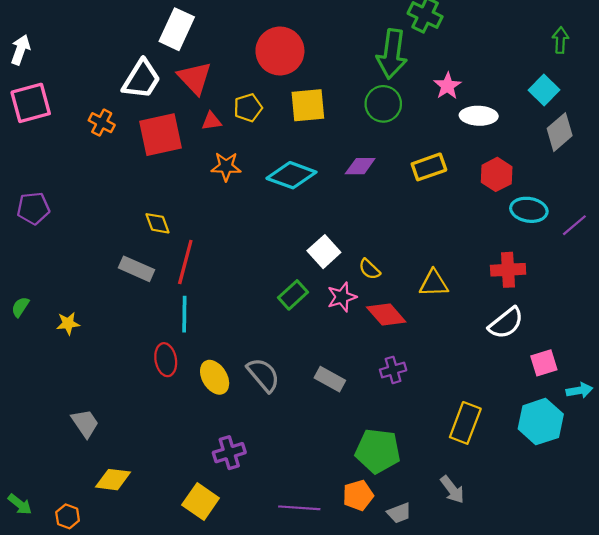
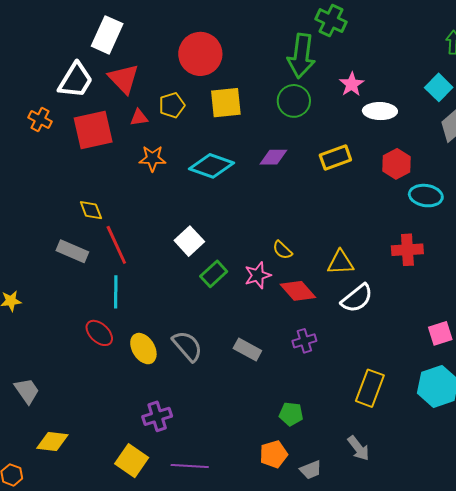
white square: (324, 252) -> (189, 241), moved
red line: (185, 262) -> (116, 245), turned -39
white semicircle: (506, 323) -> (357, 298), moved
red ellipse: (166, 360) -> (99, 333), turned -36
green pentagon: (378, 451) -> (291, 414), size x0.6
purple line: (299, 508) -> (190, 466), moved

